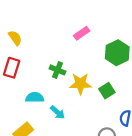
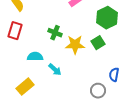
green square: (107, 91) -> (98, 43), moved

